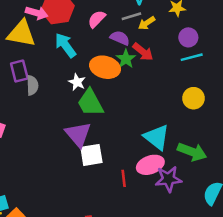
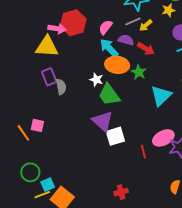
cyan arrow: (65, 45) -> (109, 48), moved
green star: (126, 59) -> (139, 72), moved
cyan triangle: (157, 137) -> (161, 96), moved, turned 45

